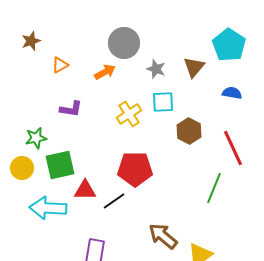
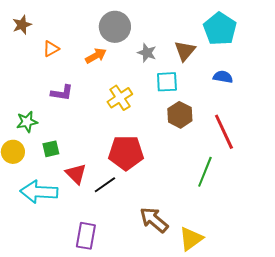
cyan square: (163, 102) -> (167, 82), moved
green square: (60, 165) -> (51, 149), size x0.6
red triangle: (85, 190) -> (76, 174), turned 45

